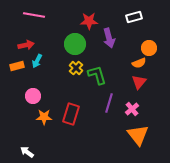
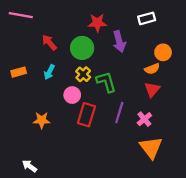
pink line: (34, 15) -> (21, 15), moved
red arrow: (26, 45) -> (49, 43), moved, turned -119
cyan arrow: (37, 61) -> (49, 72), moved
pink circle: (33, 96) -> (72, 95), moved
red rectangle: (71, 114) -> (86, 115), moved
orange star: (44, 117) -> (42, 120), moved

